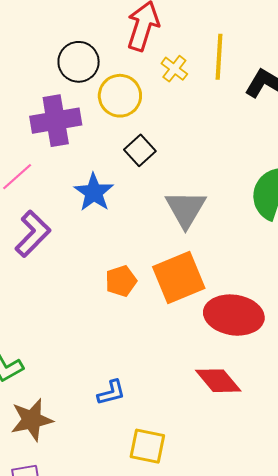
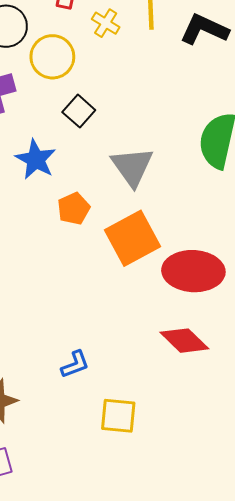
orange pentagon: (121, 281) -> (74, 209), moved

